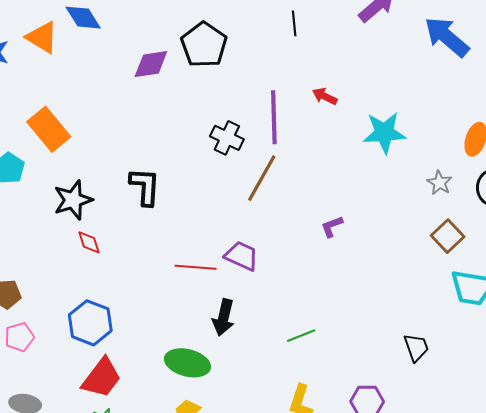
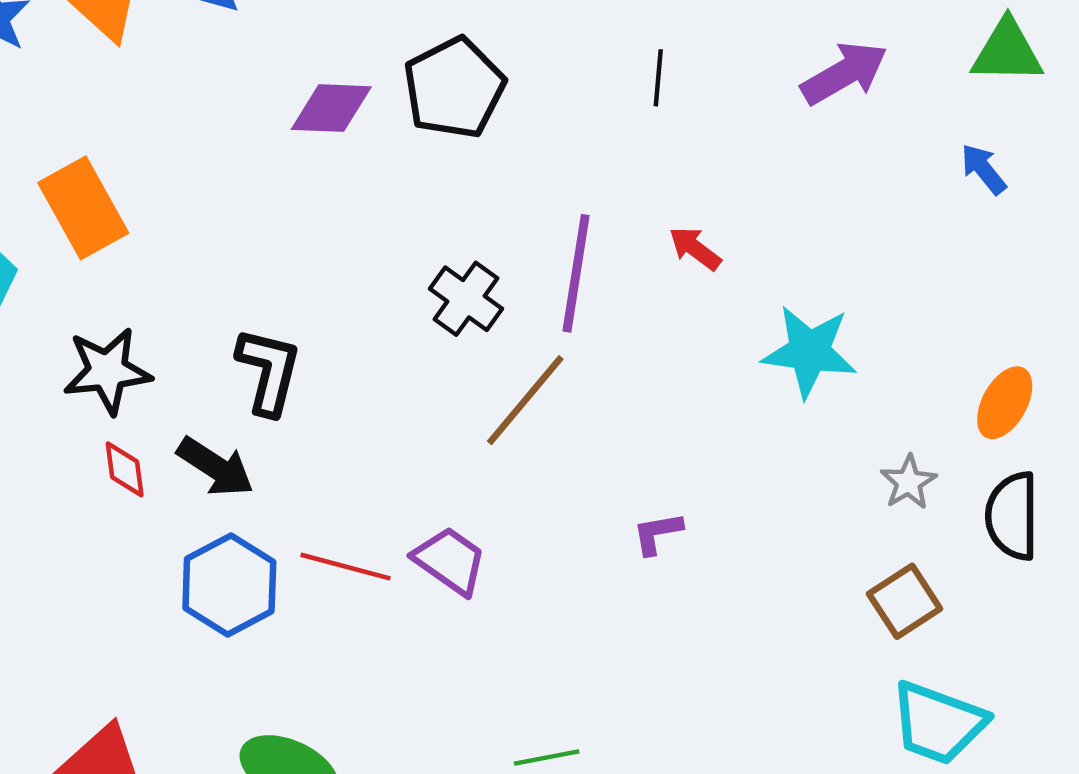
blue arrow: (447, 37) -> (983, 169), size x0.5
black arrow: (223, 317) -> (215, 467), moved, turned -81
blue hexagon: (90, 323) -> (229, 585), moved

